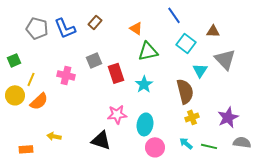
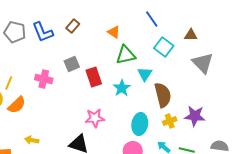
cyan triangle: (200, 70) -> (145, 74), moved
purple star: (228, 117) -> (195, 116), moved, turned 30
cyan ellipse: (145, 124) -> (140, 124), moved

